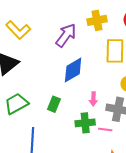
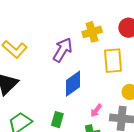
pink arrow: (93, 99) -> (96, 110), turned 40

